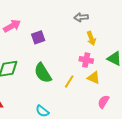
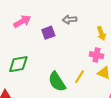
gray arrow: (81, 17) -> (70, 20), moved
green semicircle: (43, 73) -> (57, 82), moved

